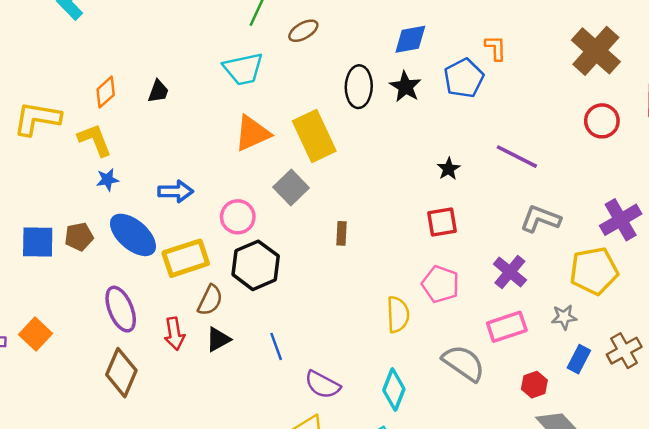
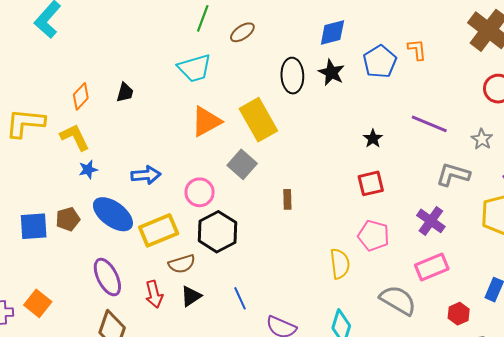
orange L-shape: (496, 48) -> (417, 50), moved
brown semicircle: (210, 300) -> (182, 264), turned 52
gray star: (564, 317) -> (482, 139), moved, turned -30

